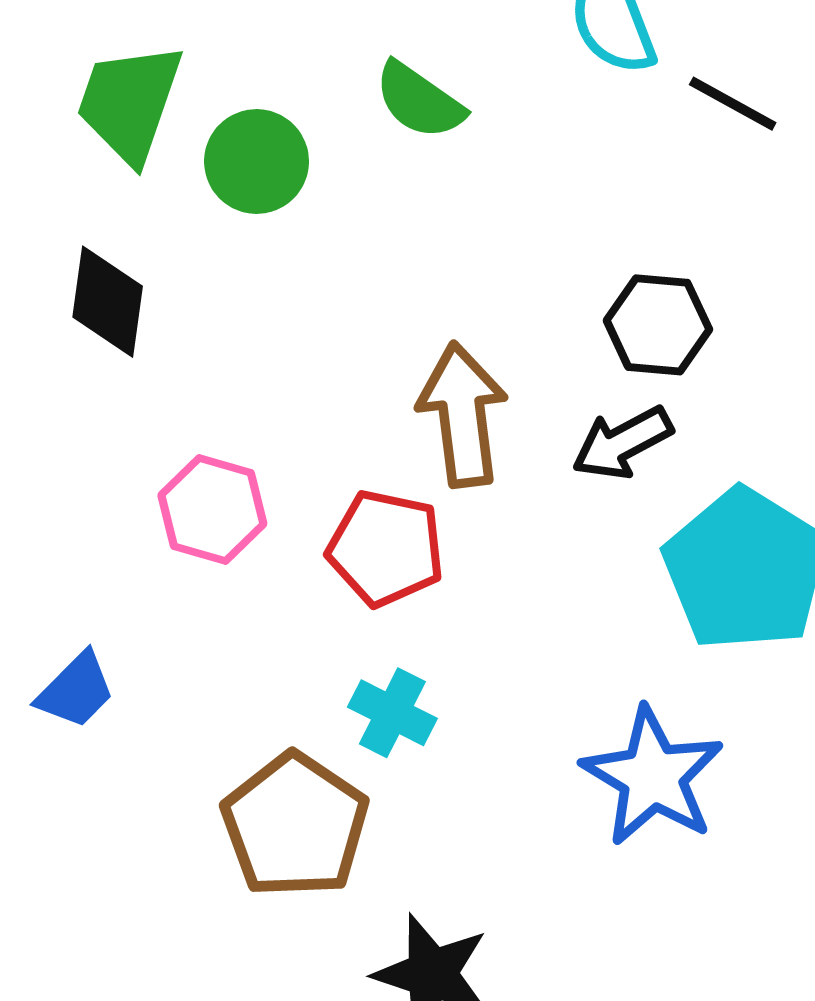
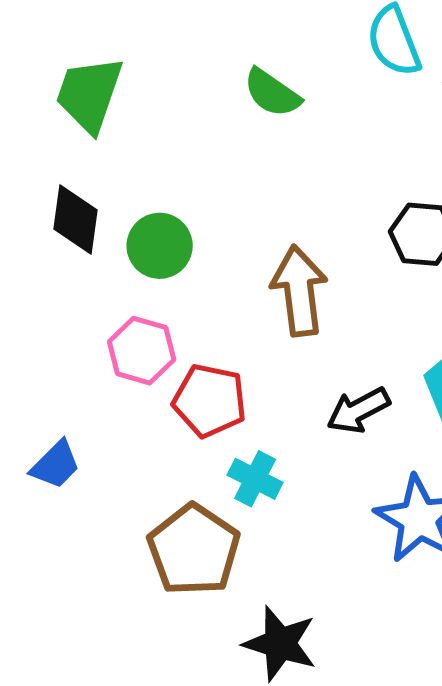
green circle: (257, 162) -> (160, 246), moved
black arrow: (622, 443) -> (358, 410), moved
red pentagon: (386, 548) -> (210, 401), moved

